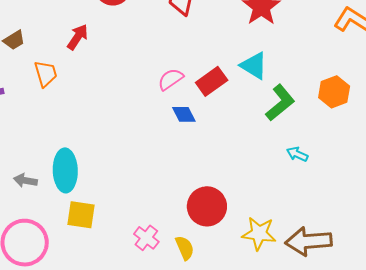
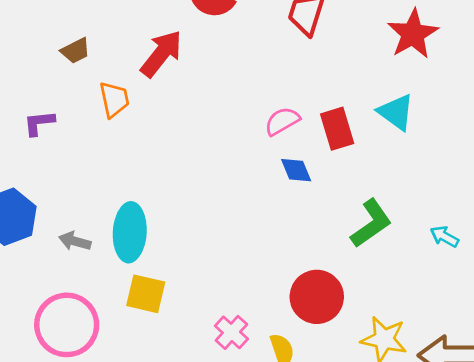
red arrow: (78, 37) -> (161, 54), size x1.4
red rectangle: (212, 81) -> (337, 129), turned -76
green L-shape: (280, 103) -> (371, 223), moved

